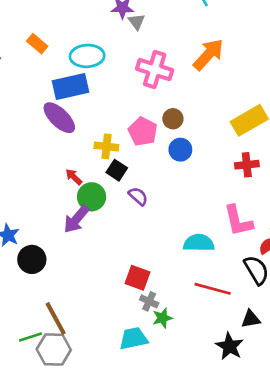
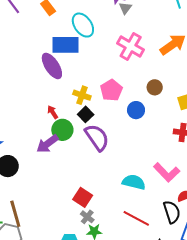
cyan ellipse: (87, 56) -> (83, 25), turned 45
brown circle: (173, 119) -> (155, 87), moved
purple semicircle: (138, 196) -> (97, 137), size x1.8
pink L-shape: (238, 221) -> (167, 172), turned -44

